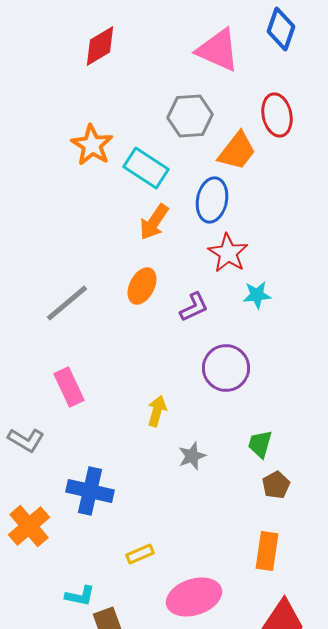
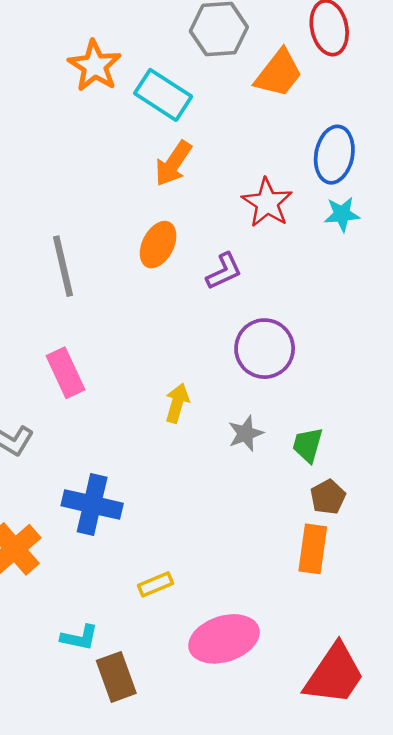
blue ellipse: (212, 200) -> (334, 155), moved
cyan star: (257, 295) -> (342, 214), moved
gray line: (67, 303) -> (63, 266), turned -63
gray star: (192, 456) -> (246, 433), moved
orange rectangle: (267, 551) -> (313, 549), moved

